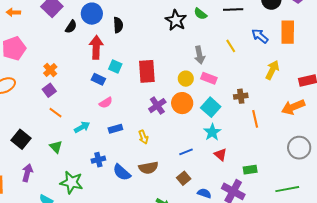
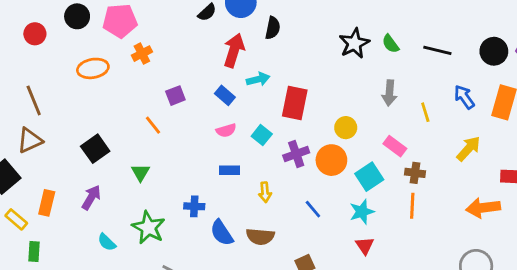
yellow line: (231, 46) -> (425, 112), moved
gray arrow: (199, 55) -> (389, 93), moved
cyan square: (115, 66) -> (262, 135), moved
orange cross: (50, 70) -> (142, 54), moved
pink rectangle: (209, 78) -> (395, 146), moved
purple square: (49, 90) -> (175, 96), moved
orange line: (255, 119) -> (412, 206), moved
cyan arrow: (82, 127) -> (258, 79), moved
blue line: (186, 152) -> (313, 209), moved, turned 56

